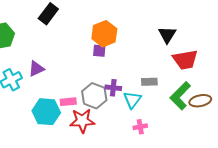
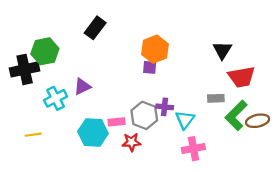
gray rectangle: (149, 82) -> (216, 98), moved
red star: (82, 121) -> (131, 142), size x0.7
pink cross: (140, 127) -> (193, 149), size x1.5

